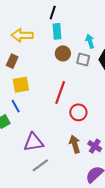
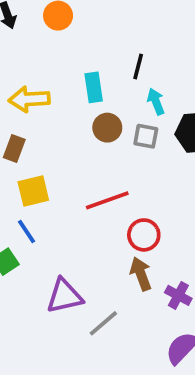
black line: (53, 13) -> (138, 67), moved
red line: (60, 92) -> (107, 200), turned 55
brown arrow: (75, 144) -> (141, 274), moved
gray line: (40, 165) -> (103, 323), moved

